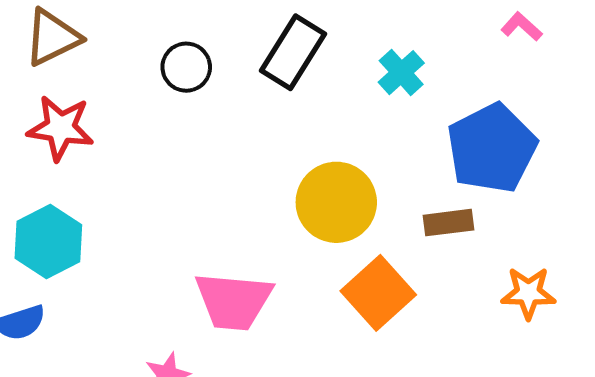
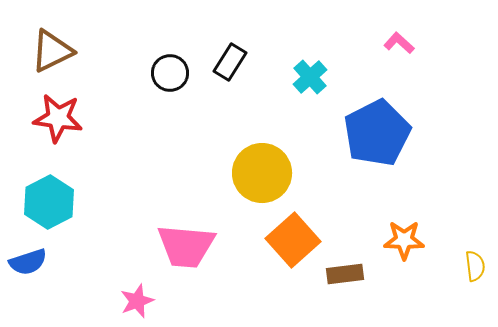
black rectangle: (293, 52) -> (230, 62), size x0.7
black circle: (186, 67) -> (170, 73), moved
brown rectangle: (449, 223) -> (345, 274), moved

